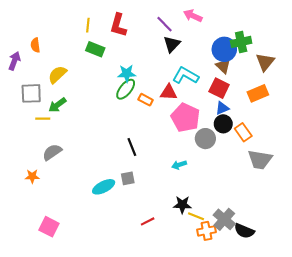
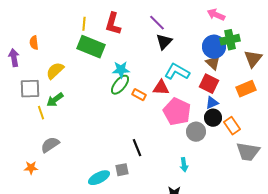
pink arrow: (193, 16) -> (216, 15), moved
green rectangle: (95, 49) -> (91, 47), size x1.5
purple arrow: (14, 61) -> (14, 58), turned -30
yellow line: (43, 119) -> (41, 113), turned 72
black line: (132, 147) -> (137, 148), moved
cyan arrow: (179, 165) -> (184, 165), moved, turned -80

